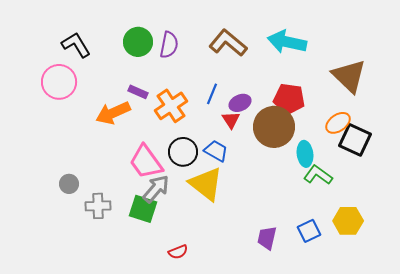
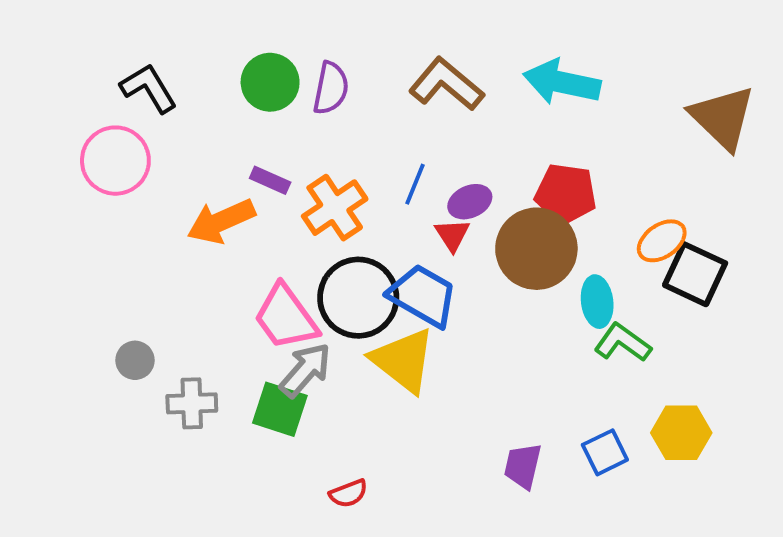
brown triangle: (349, 76) -> (722, 117), moved
blue trapezoid: (216, 151) -> (423, 296), size x1.5
black circle: (183, 152) -> (358, 298), size x1.4

